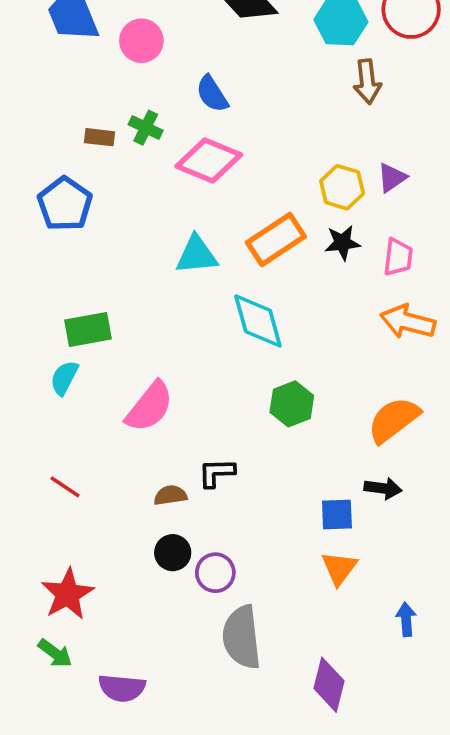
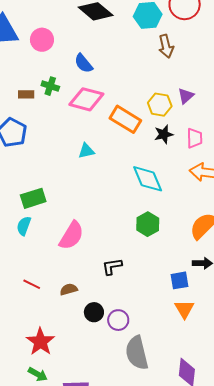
orange rectangle: (276, 239) -> (125, 119), moved, turned 72
cyan triangle: (196, 255) -> (86, 151), size x0.7
cyan diamond: (258, 321) -> (148, 179), moved
brown semicircle: (170, 495) -> (69, 289), moved

